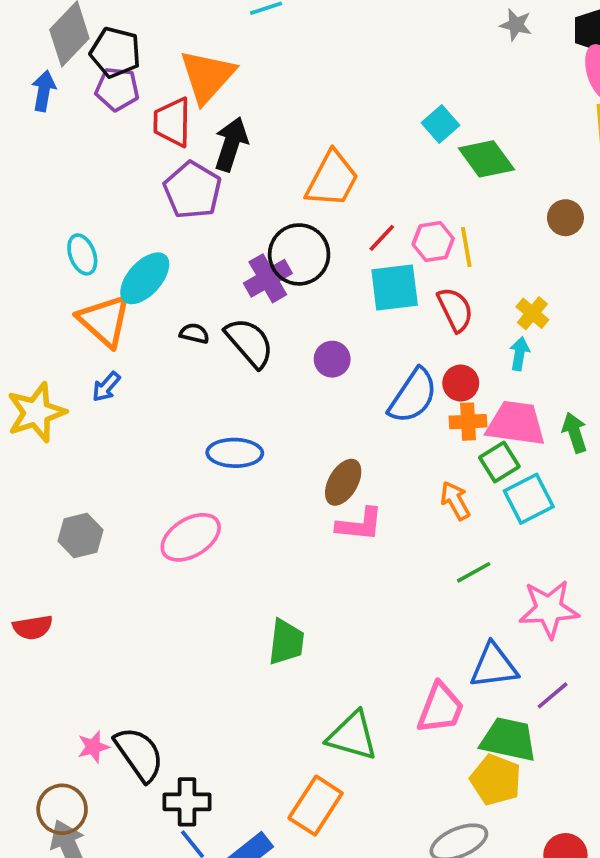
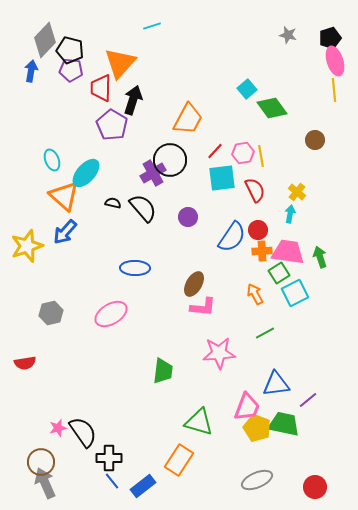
blue arrow: (106, 387) -> (65, 232), size x1.5
pink star: (549, 609) -> (219, 353), moved
yellow pentagon: (496, 780) -> (257, 428), moved

